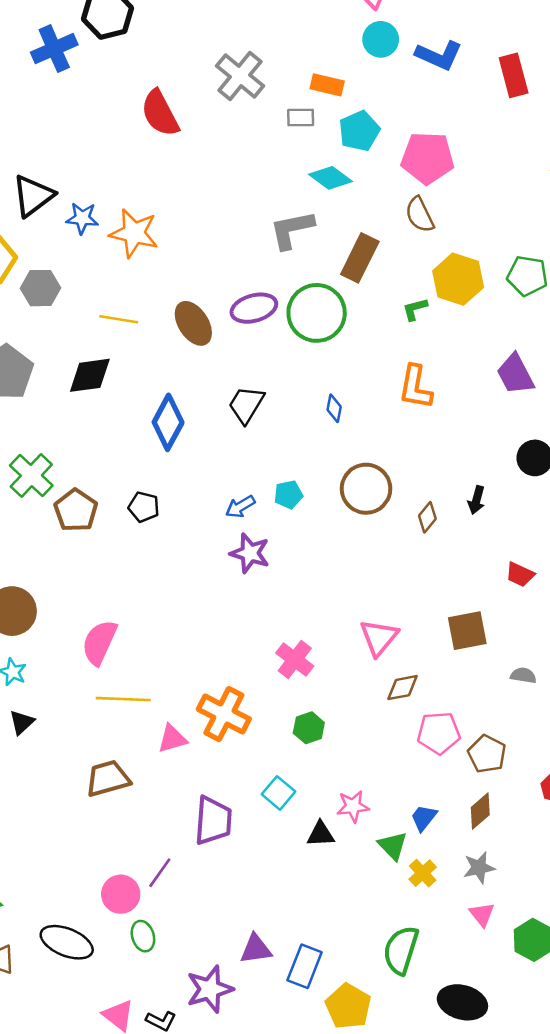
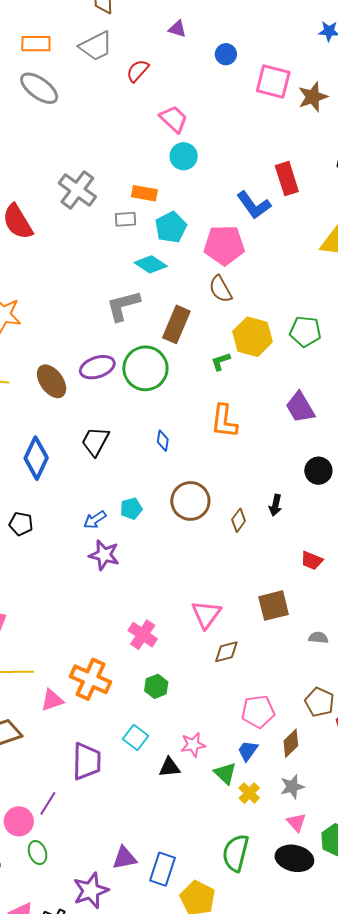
blue L-shape: (439, 55) -> (254, 205), moved, turned 33
pink pentagon: (439, 733) -> (258, 712), moved
brown pentagon: (487, 754) -> (319, 702), moved
black ellipse: (462, 1002) -> (294, 858), moved

